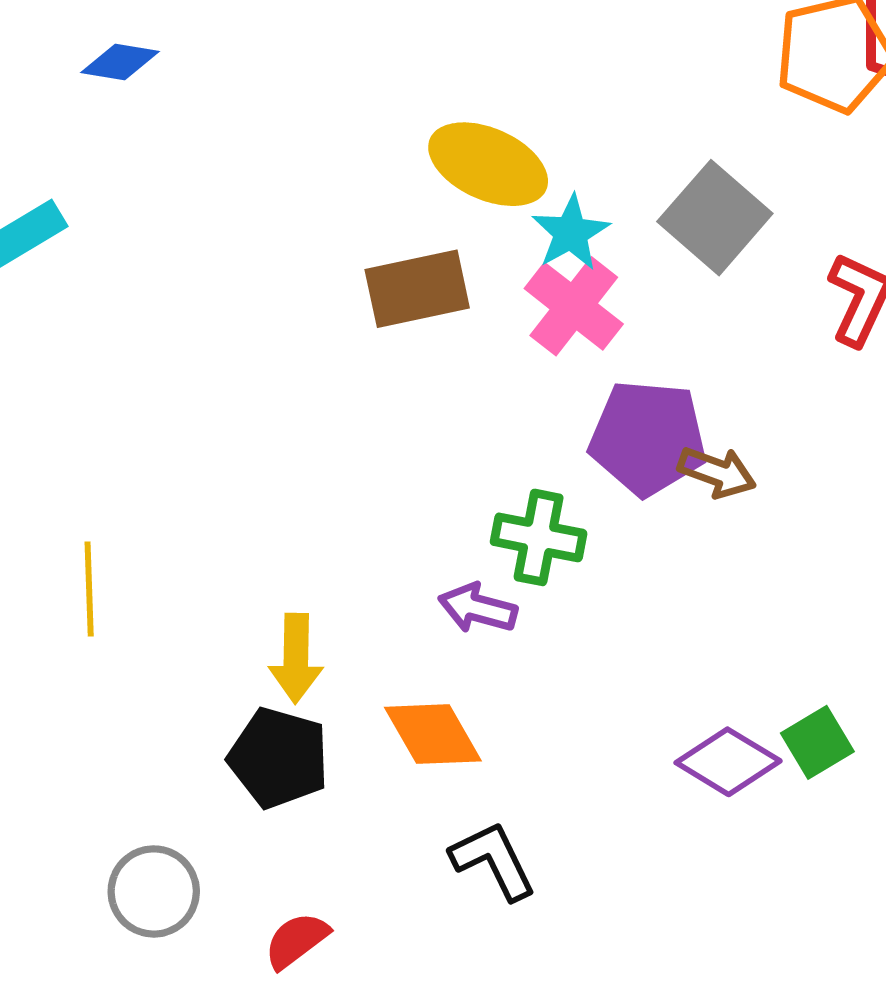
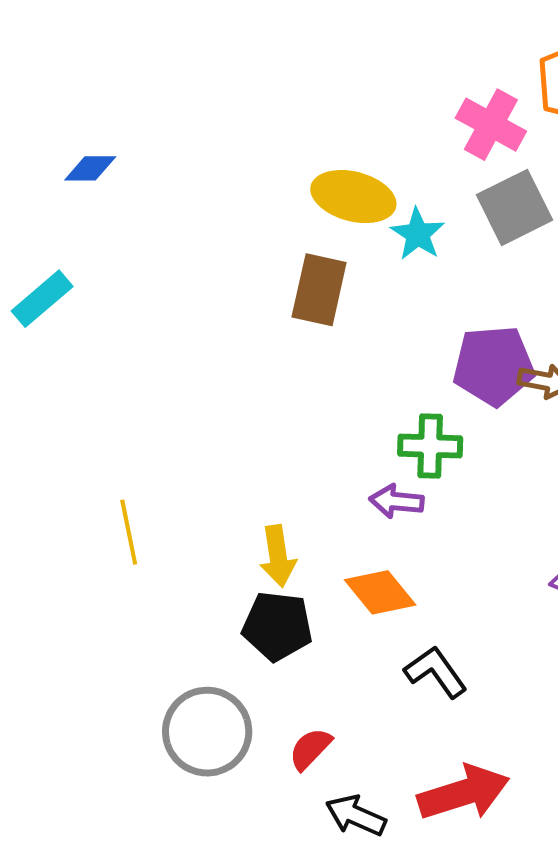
gray square: (715, 218) -> (514, 207), turned 32
brown rectangle: (417, 289) -> (319, 290), turned -56
pink cross: (574, 306) -> (491, 125), moved
gray circle: (154, 891) -> (207, 732), size x1.4

